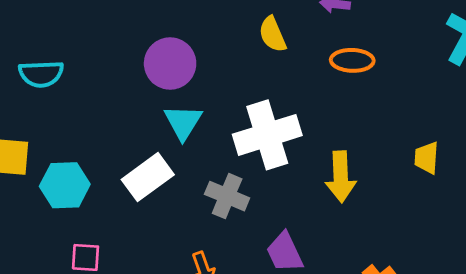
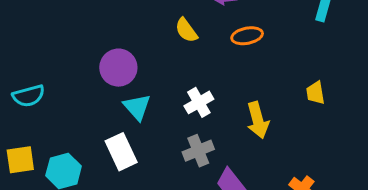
white cross: (267, 135) -> (199, 102), size x0.6
white rectangle: (148, 177) -> (121, 152), turned -66
gray cross: (227, 196) -> (198, 151), moved, turned -32

